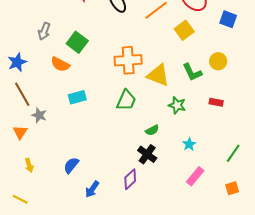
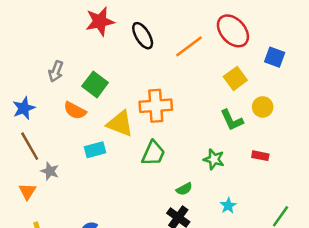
yellow square: (184, 30) -> (235, 78), moved
yellow triangle: (158, 75) -> (120, 124), moved

